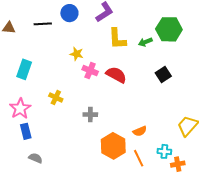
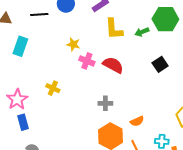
cyan rectangle: (24, 69) -> (20, 46), moved
gray cross: (90, 115) -> (105, 103), moved

